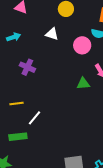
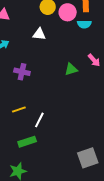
pink circle: (82, 45) -> (68, 12), moved
green triangle: (83, 84) -> (71, 69), moved

